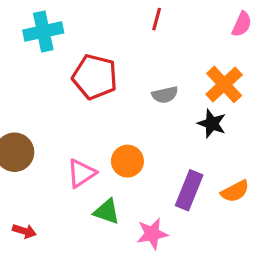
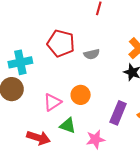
cyan cross: (43, 32) -> (20, 62), moved
gray semicircle: (165, 95) -> (92, 54), moved
red arrow: (24, 231) -> (38, 138), moved, size x1.6

